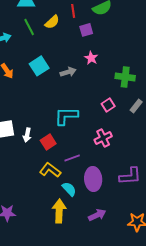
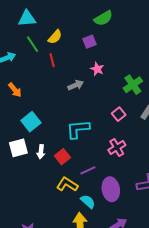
red line: (73, 11) -> (52, 60), moved
cyan square: (39, 66) -> (31, 122), moved
green cross: (125, 77) -> (133, 85), turned -36

